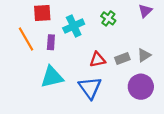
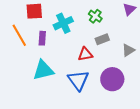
gray rectangle: (122, 59) -> (102, 39), moved
purple circle: (141, 87) -> (112, 79), moved

